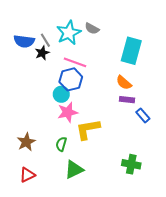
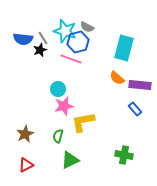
cyan star: (69, 33) -> (65, 31), turned -30
blue hexagon: (71, 79) -> (78, 42), moved
purple rectangle: (127, 100) -> (140, 85), moved, size x1.5

